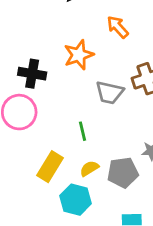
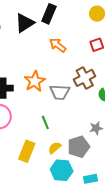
orange star: (79, 55) -> (35, 81), moved
cyan hexagon: (76, 200) -> (62, 170), moved

